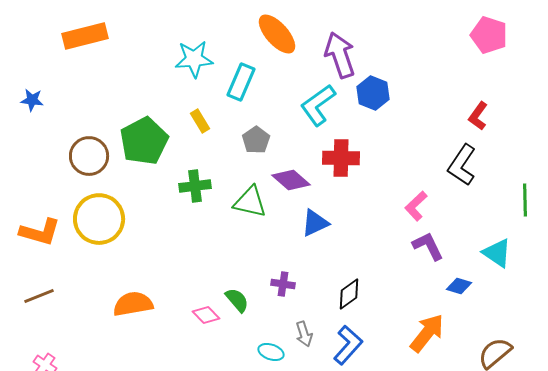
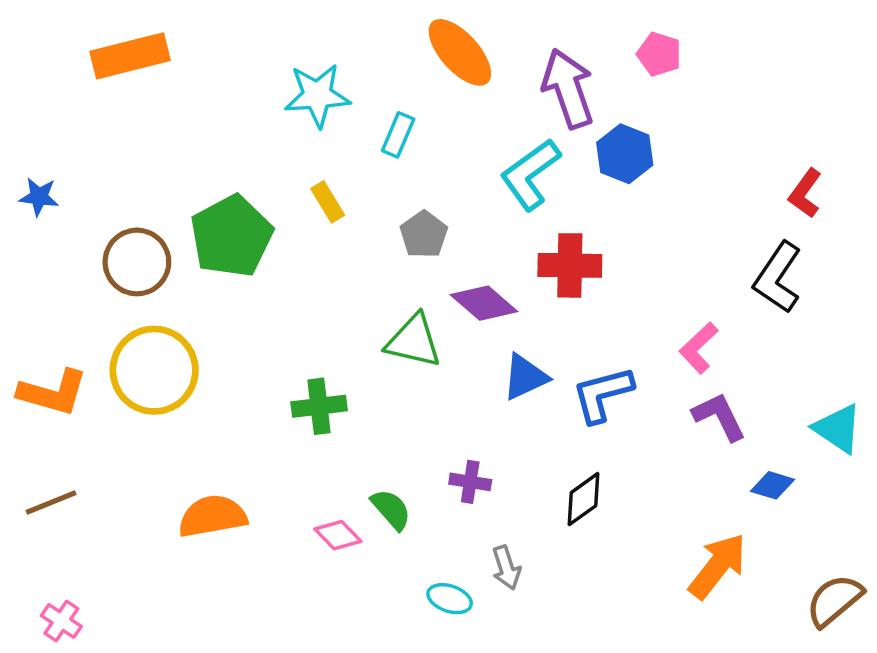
pink pentagon: (489, 35) -> (659, 54), moved, size x0.7
cyan rectangle: (241, 82) -> (398, 135), size x0.7
blue star: (32, 100) -> (39, 197), moved
green cross: (195, 186) -> (319, 406), moved
blue L-shape: (348, 345) -> (602, 394), moved, turned -147

